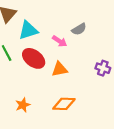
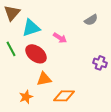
gray semicircle: (79, 29) -> (91, 20), moved
orange triangle: (60, 69) -> (44, 79), moved

